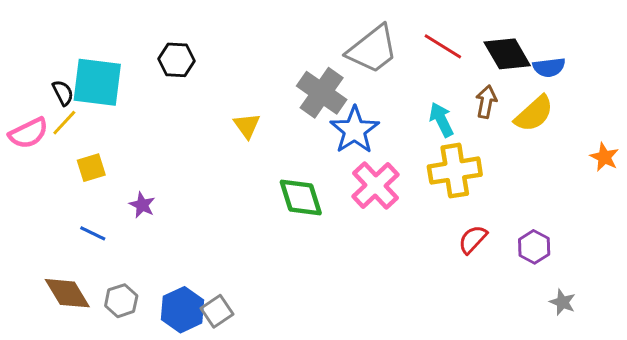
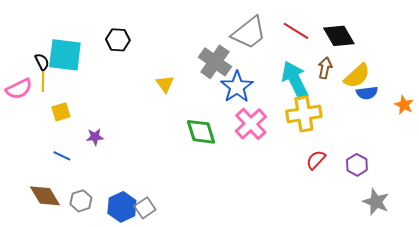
blue semicircle: (549, 67) -> (367, 93), moved
cyan arrow: (441, 120) -> (295, 80), size x1.6
yellow line: (64, 123) -> (43, 82), turned -42
purple star: (142, 205) -> (95, 137), turned -30
gray star: (562, 302) -> (376, 202), size x1.5

